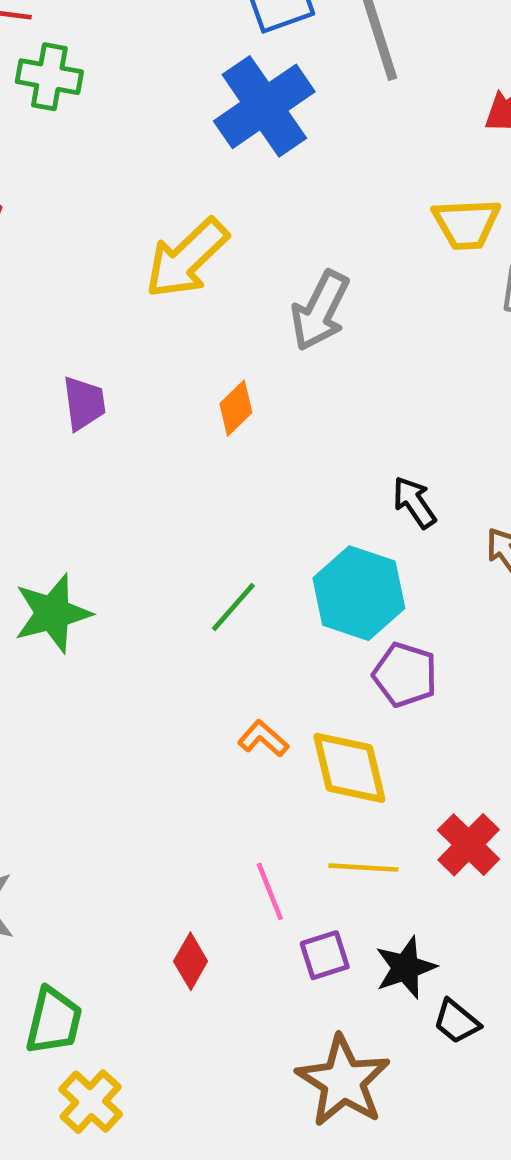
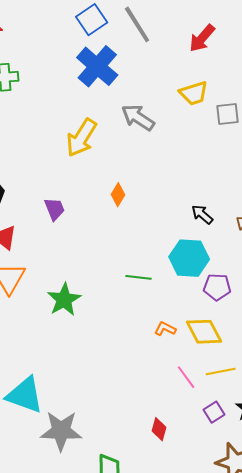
gray arrow: (320, 311) -> (138, 117), moved, turned 112
green line: (233, 607) -> (139, 277), turned 70
pink line: (270, 891) -> (186, 377), moved

